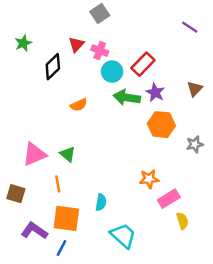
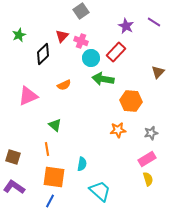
purple star: (155, 93) -> (126, 26), moved
gray star: (195, 144) -> (151, 133), moved
pink triangle: (34, 154) -> (28, 96), moved
orange star: (149, 179) -> (118, 130), moved
pink rectangle: (169, 199) -> (147, 159), moved
purple L-shape: (34, 231) -> (14, 187), moved

